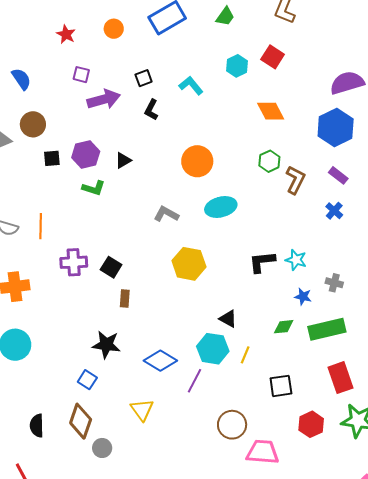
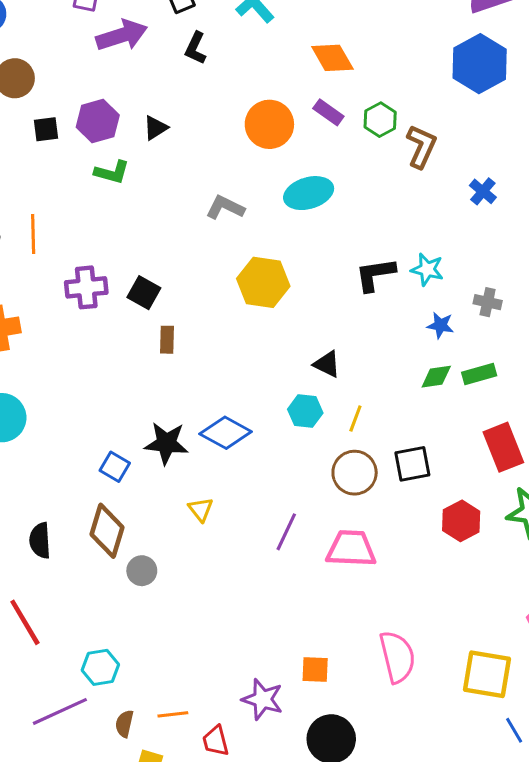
orange diamond: (271, 111) -> (332, 58), moved
purple rectangle: (338, 175) -> (328, 112), moved
green diamond: (284, 327) -> (436, 377), moved
green rectangle: (327, 329) -> (479, 374), size x0.6
black star: (106, 345) -> (166, 443), moved
cyan hexagon: (213, 349) -> (305, 411), size x0.7
purple line: (195, 381) -> (286, 532), moved
yellow triangle: (142, 410) -> (201, 509), size x0.7
brown circle: (232, 425) -> (355, 473), moved
pink trapezoid: (263, 452) -> (351, 549), moved

